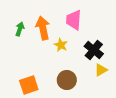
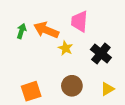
orange arrow: (43, 28) -> (46, 30), turned -55
yellow triangle: (101, 70) -> (107, 89), moved

